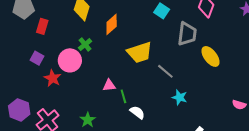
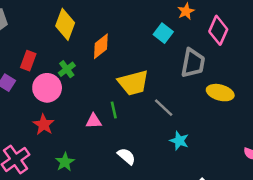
red rectangle: (42, 26) -> (28, 61), moved
yellow ellipse: (211, 56) -> (220, 93), turned -40
red star: (53, 78) -> (44, 125), moved
green line: (123, 96) -> (114, 110), moved

